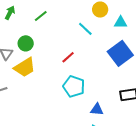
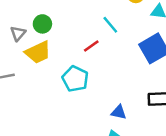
cyan line: (85, 29) -> (110, 25), moved
cyan pentagon: (74, 86) -> (75, 79), moved

